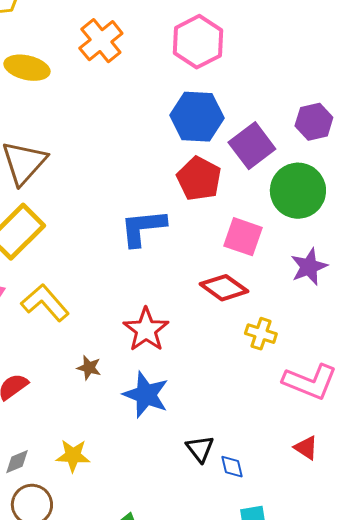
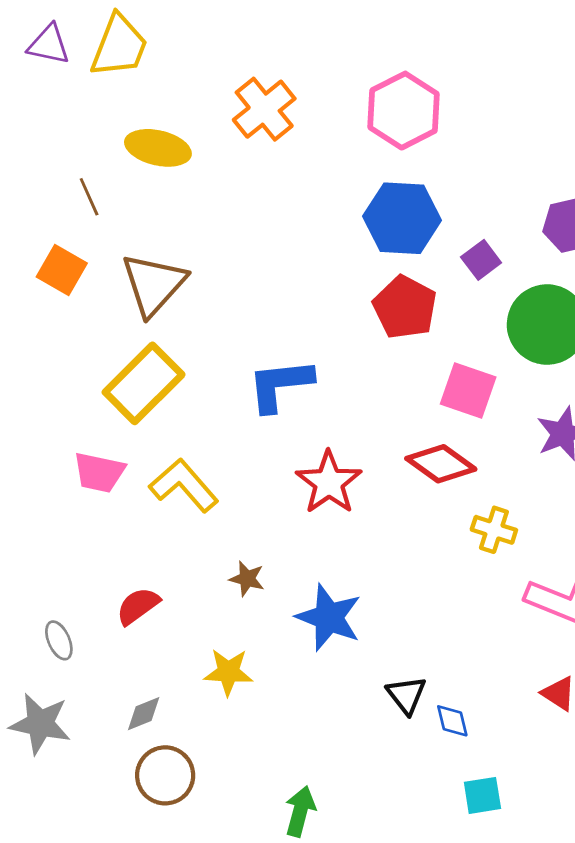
purple square: (252, 146) -> (481, 260), size x0.6
blue L-shape: (143, 228) -> (280, 385), moved
red star: (146, 330) -> (329, 482), moved
yellow star: (73, 456) -> (228, 672), moved

